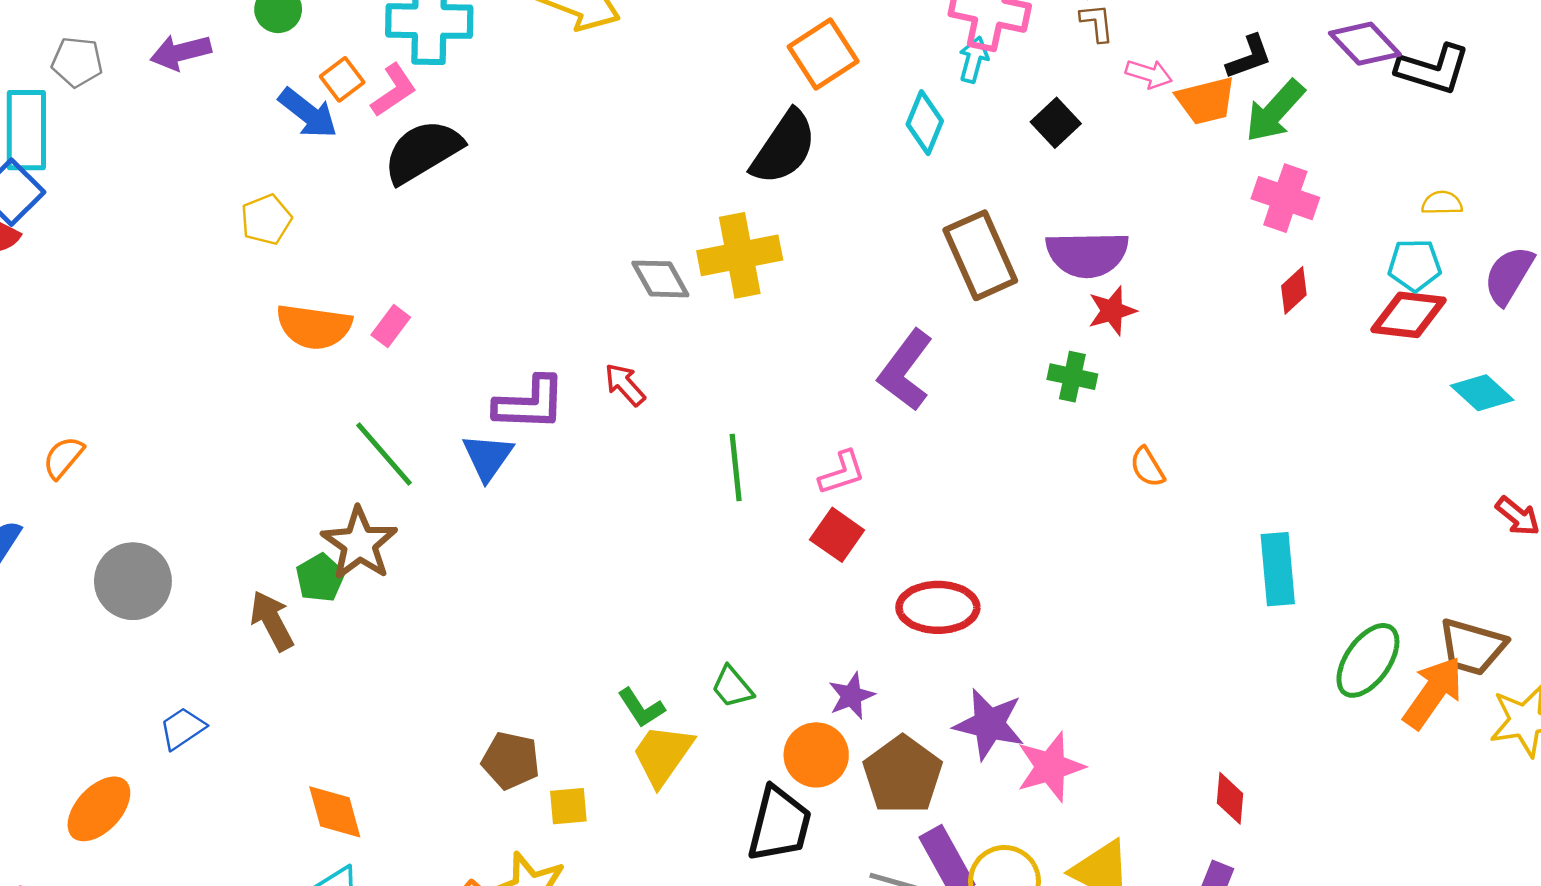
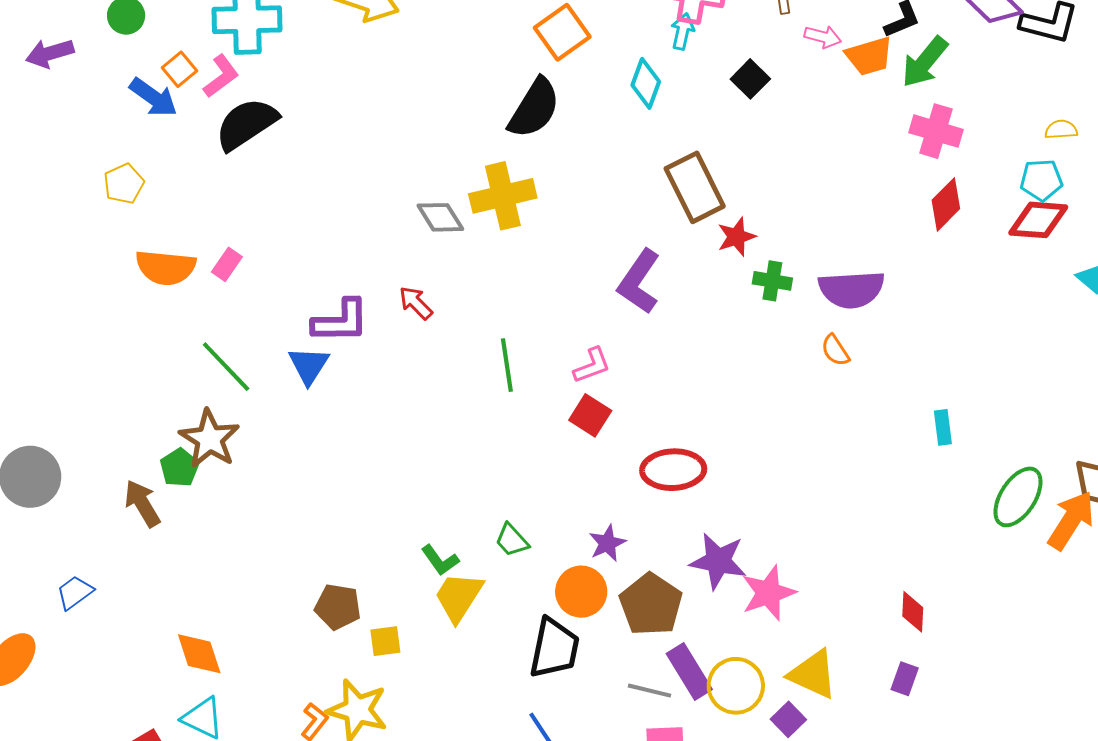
purple semicircle: (1087, 254) -> (851, 289), moved
red diamond: (1294, 290) -> (946, 204), size x1.4
red star: (1112, 311) -> (736, 237), moved
cyan rectangle: (1278, 569) -> (943, 427), size x0.6

